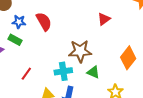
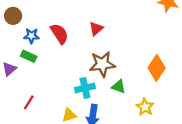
red triangle: (104, 19) -> (96, 29), moved
red line: (26, 74) -> (29, 102), moved

